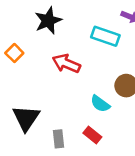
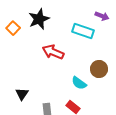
orange square: (14, 53) -> (13, 28), moved
black triangle: (26, 118) -> (22, 94), size x0.6

